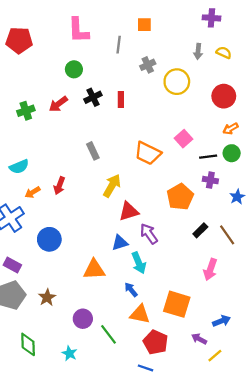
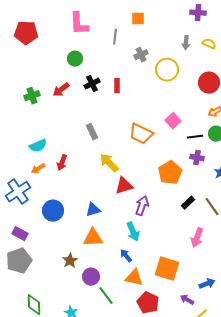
cyan semicircle: (19, 167) -> (38, 146), moved
yellow arrow: (112, 186) -> (109, 163), turned -75
purple arrow: (149, 234) -> (142, 206), turned 54
blue triangle: (120, 243) -> (93, 210), moved
brown star: (47, 297) -> (70, 261), moved
purple circle: (83, 319) -> (91, 277), moved

